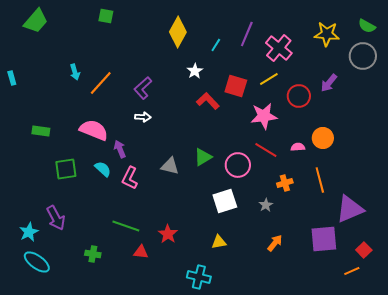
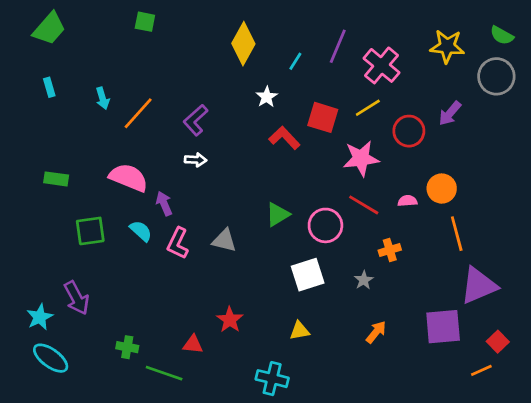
cyan rectangle: (12, 78) -> (49, 87), moved
gray triangle: (170, 166) -> (224, 240), moved
orange line: (320, 180) -> (457, 234), moved
green line: (126, 226) -> (164, 373), moved

